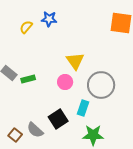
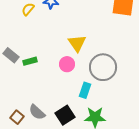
black square: (58, 119) -> (65, 115), moved

